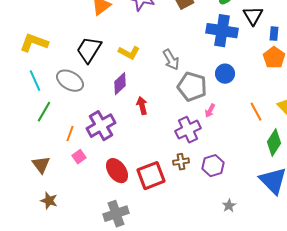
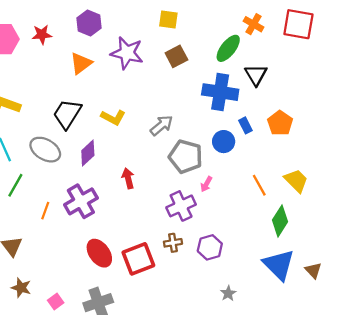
blue rectangle: (274, 34) -> (245, 125), moved, turned -32
gray arrow: (171, 60) -> (161, 125), turned -100
purple diamond: (120, 84) -> (88, 153), moved
pink square: (79, 157) -> (56, 301), moved

